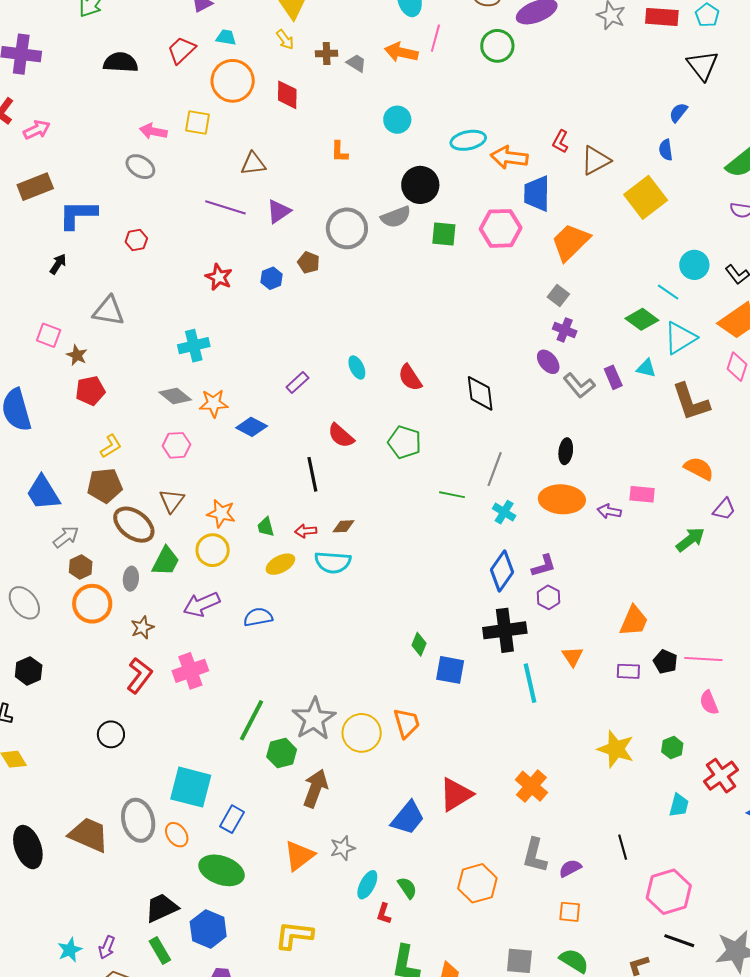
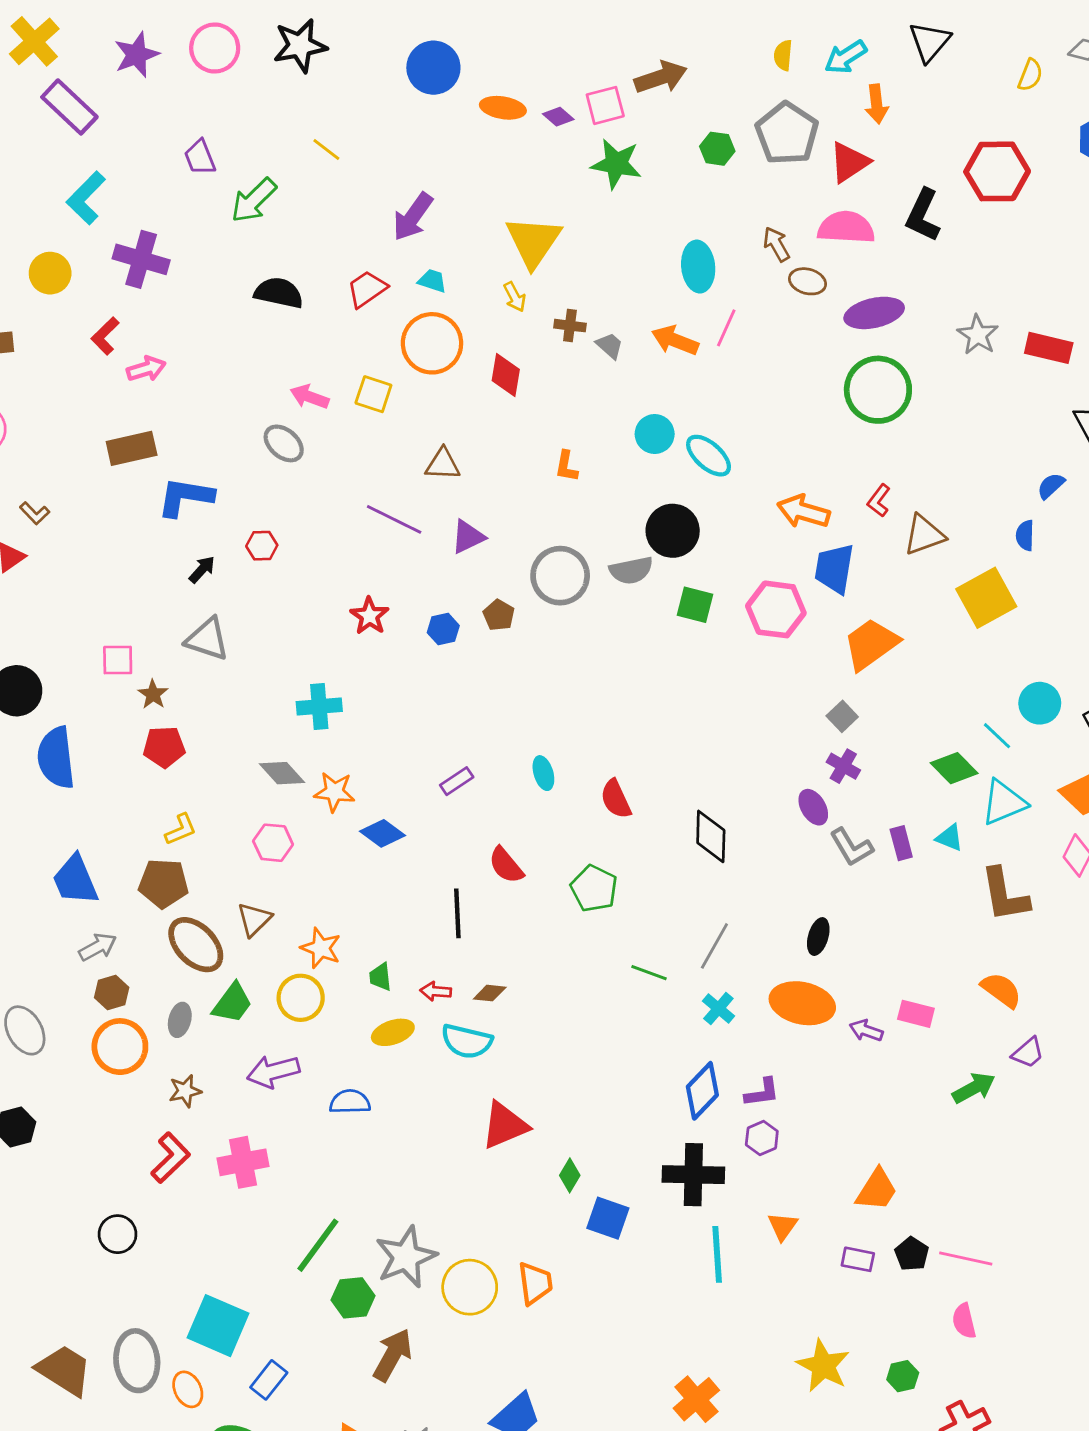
green circle: (497, 46) -> (878, 390), moved, size x1.4
cyan ellipse: (468, 140) -> (709, 456), moved, turned 44
black arrow: (58, 264) -> (202, 569), moved
pink square: (49, 335) -> (118, 660), turned -30
red triangle: (456, 794) -> (505, 1125), moved

